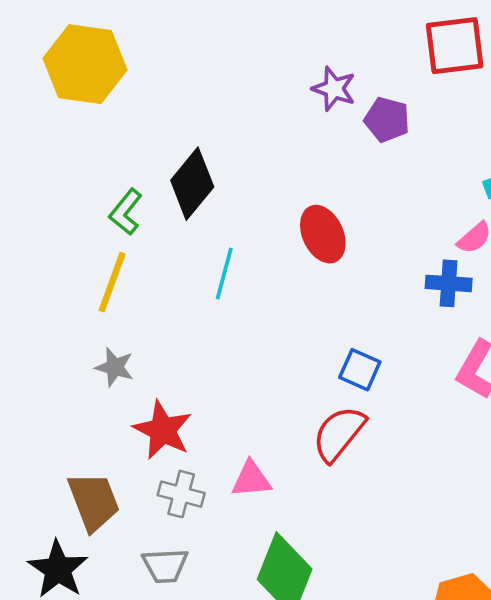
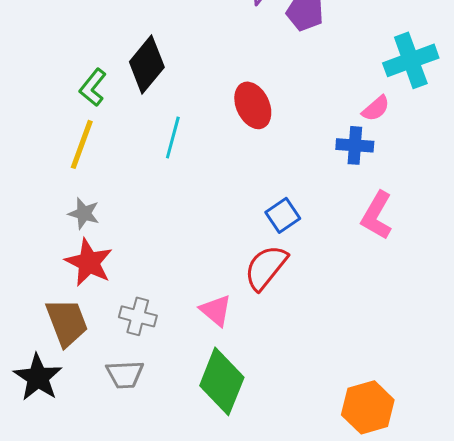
blue square: (360, 370) -> (283, 215), turned 32
red star: (163, 430) -> (89, 262), moved
pink triangle: (251, 479) -> (216, 310), moved, turned 45

